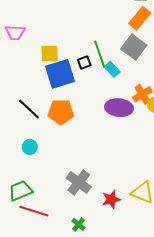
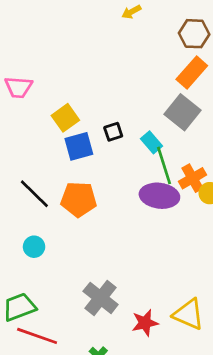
yellow square: (50, 54) -> (65, 118), turned -36
green line: (100, 54) -> (164, 165), moved
blue square: (60, 74) -> (79, 146), size x0.7

